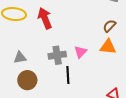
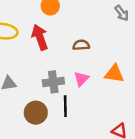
brown semicircle: (109, 26) -> (81, 45), moved, turned 40
brown circle: (27, 80) -> (36, 113), moved

